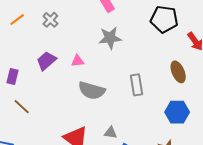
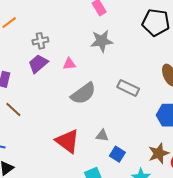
gray cross: (50, 20) -> (40, 41), moved, turned 35
gray rectangle: (137, 85) -> (128, 88), turned -55
gray semicircle: (92, 90) -> (83, 93), turned -52

